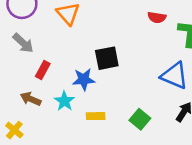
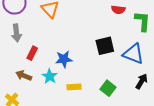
gray arrow: (23, 43) -> (16, 33), turned 42
black square: (107, 58) -> (105, 46), moved

